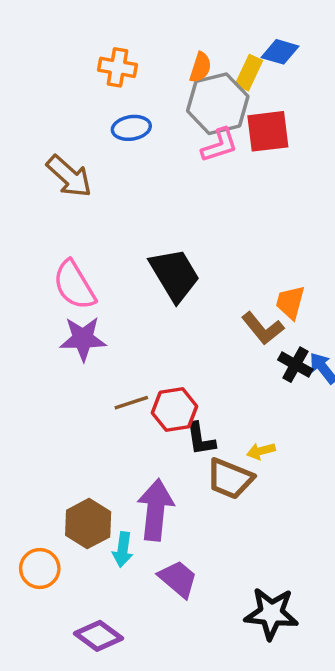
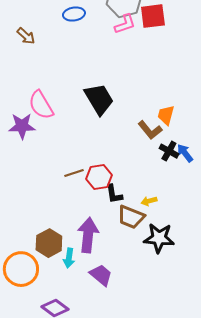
brown arrow: (69, 176) -> (26, 36), moved, size x0.7
purple star: (83, 339) -> (22, 126), moved
orange circle: (40, 569) -> (21, 269), size x1.5
black star: (271, 613) -> (159, 238), moved

